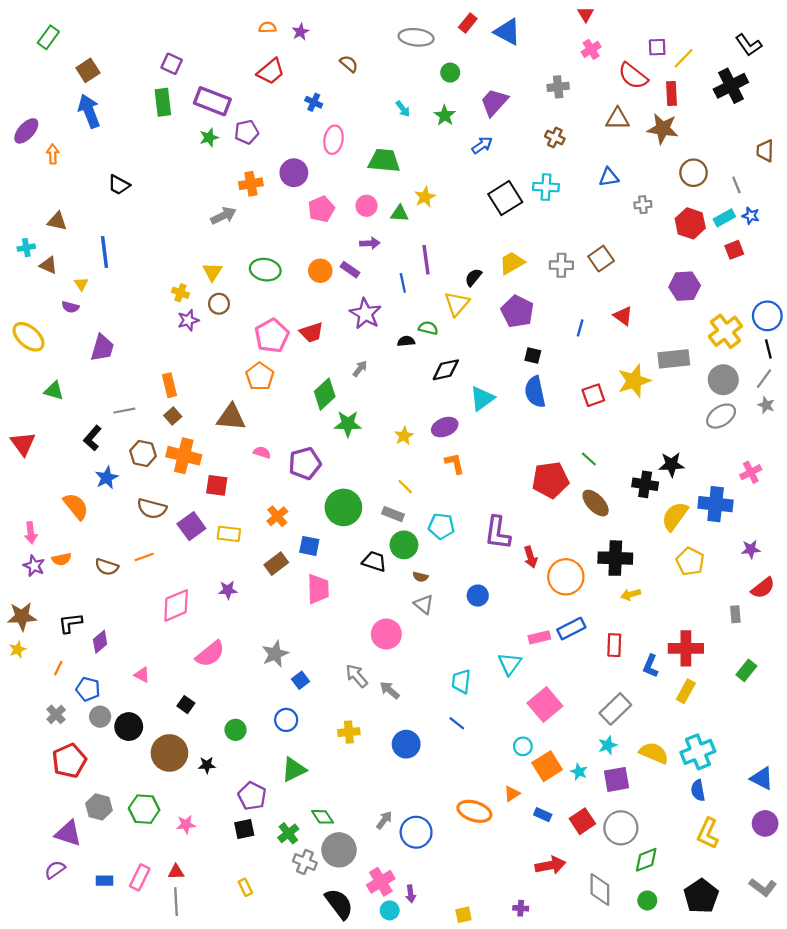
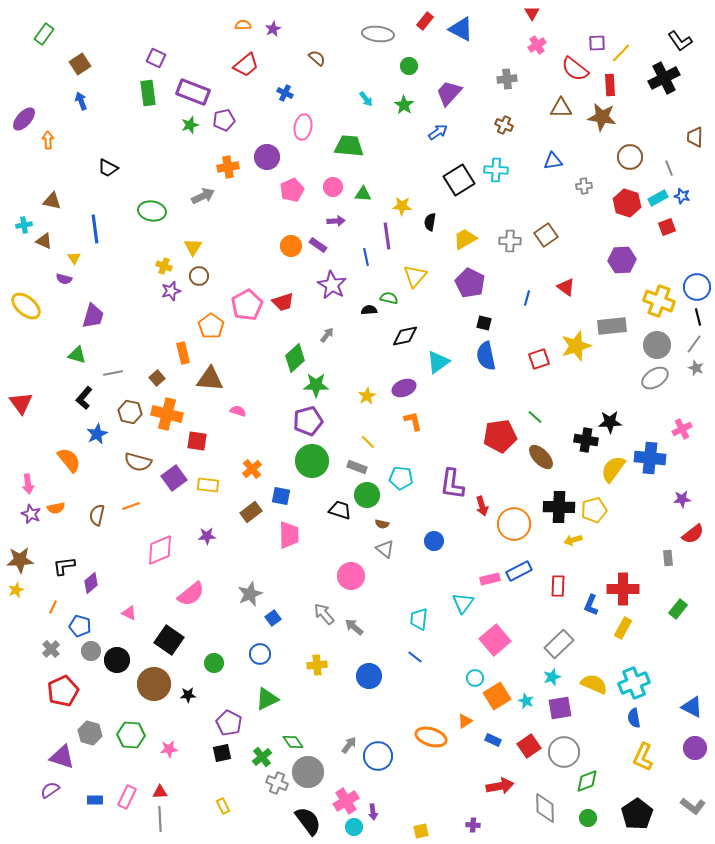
blue arrow: (89, 111) -> (81, 101), size x0.6
yellow star: (425, 197) -> (402, 206), moved, turned 30
green ellipse: (265, 270) -> (152, 211), moved
black semicircle: (473, 277) -> (430, 222), moved, turned -30
yellow cross: (725, 331) -> (659, 301), turned -32
orange pentagon: (260, 376) -> (211, 326), moved
orange rectangle: (169, 385) -> (183, 353), moved
green triangle: (54, 391) -> (77, 355), moved
purple pentagon: (305, 463) -> (308, 421), moved
yellow pentagon: (690, 561) -> (594, 510), moved, turned 30
brown semicircle: (107, 567) -> (97, 515), turned 85
black square: (186, 705) -> (169, 640), size x1.8

